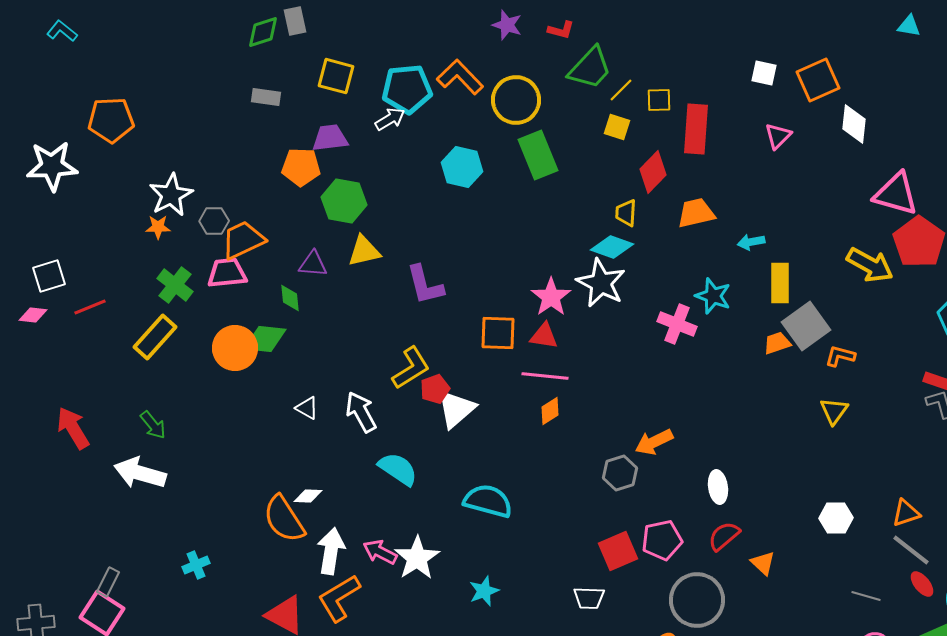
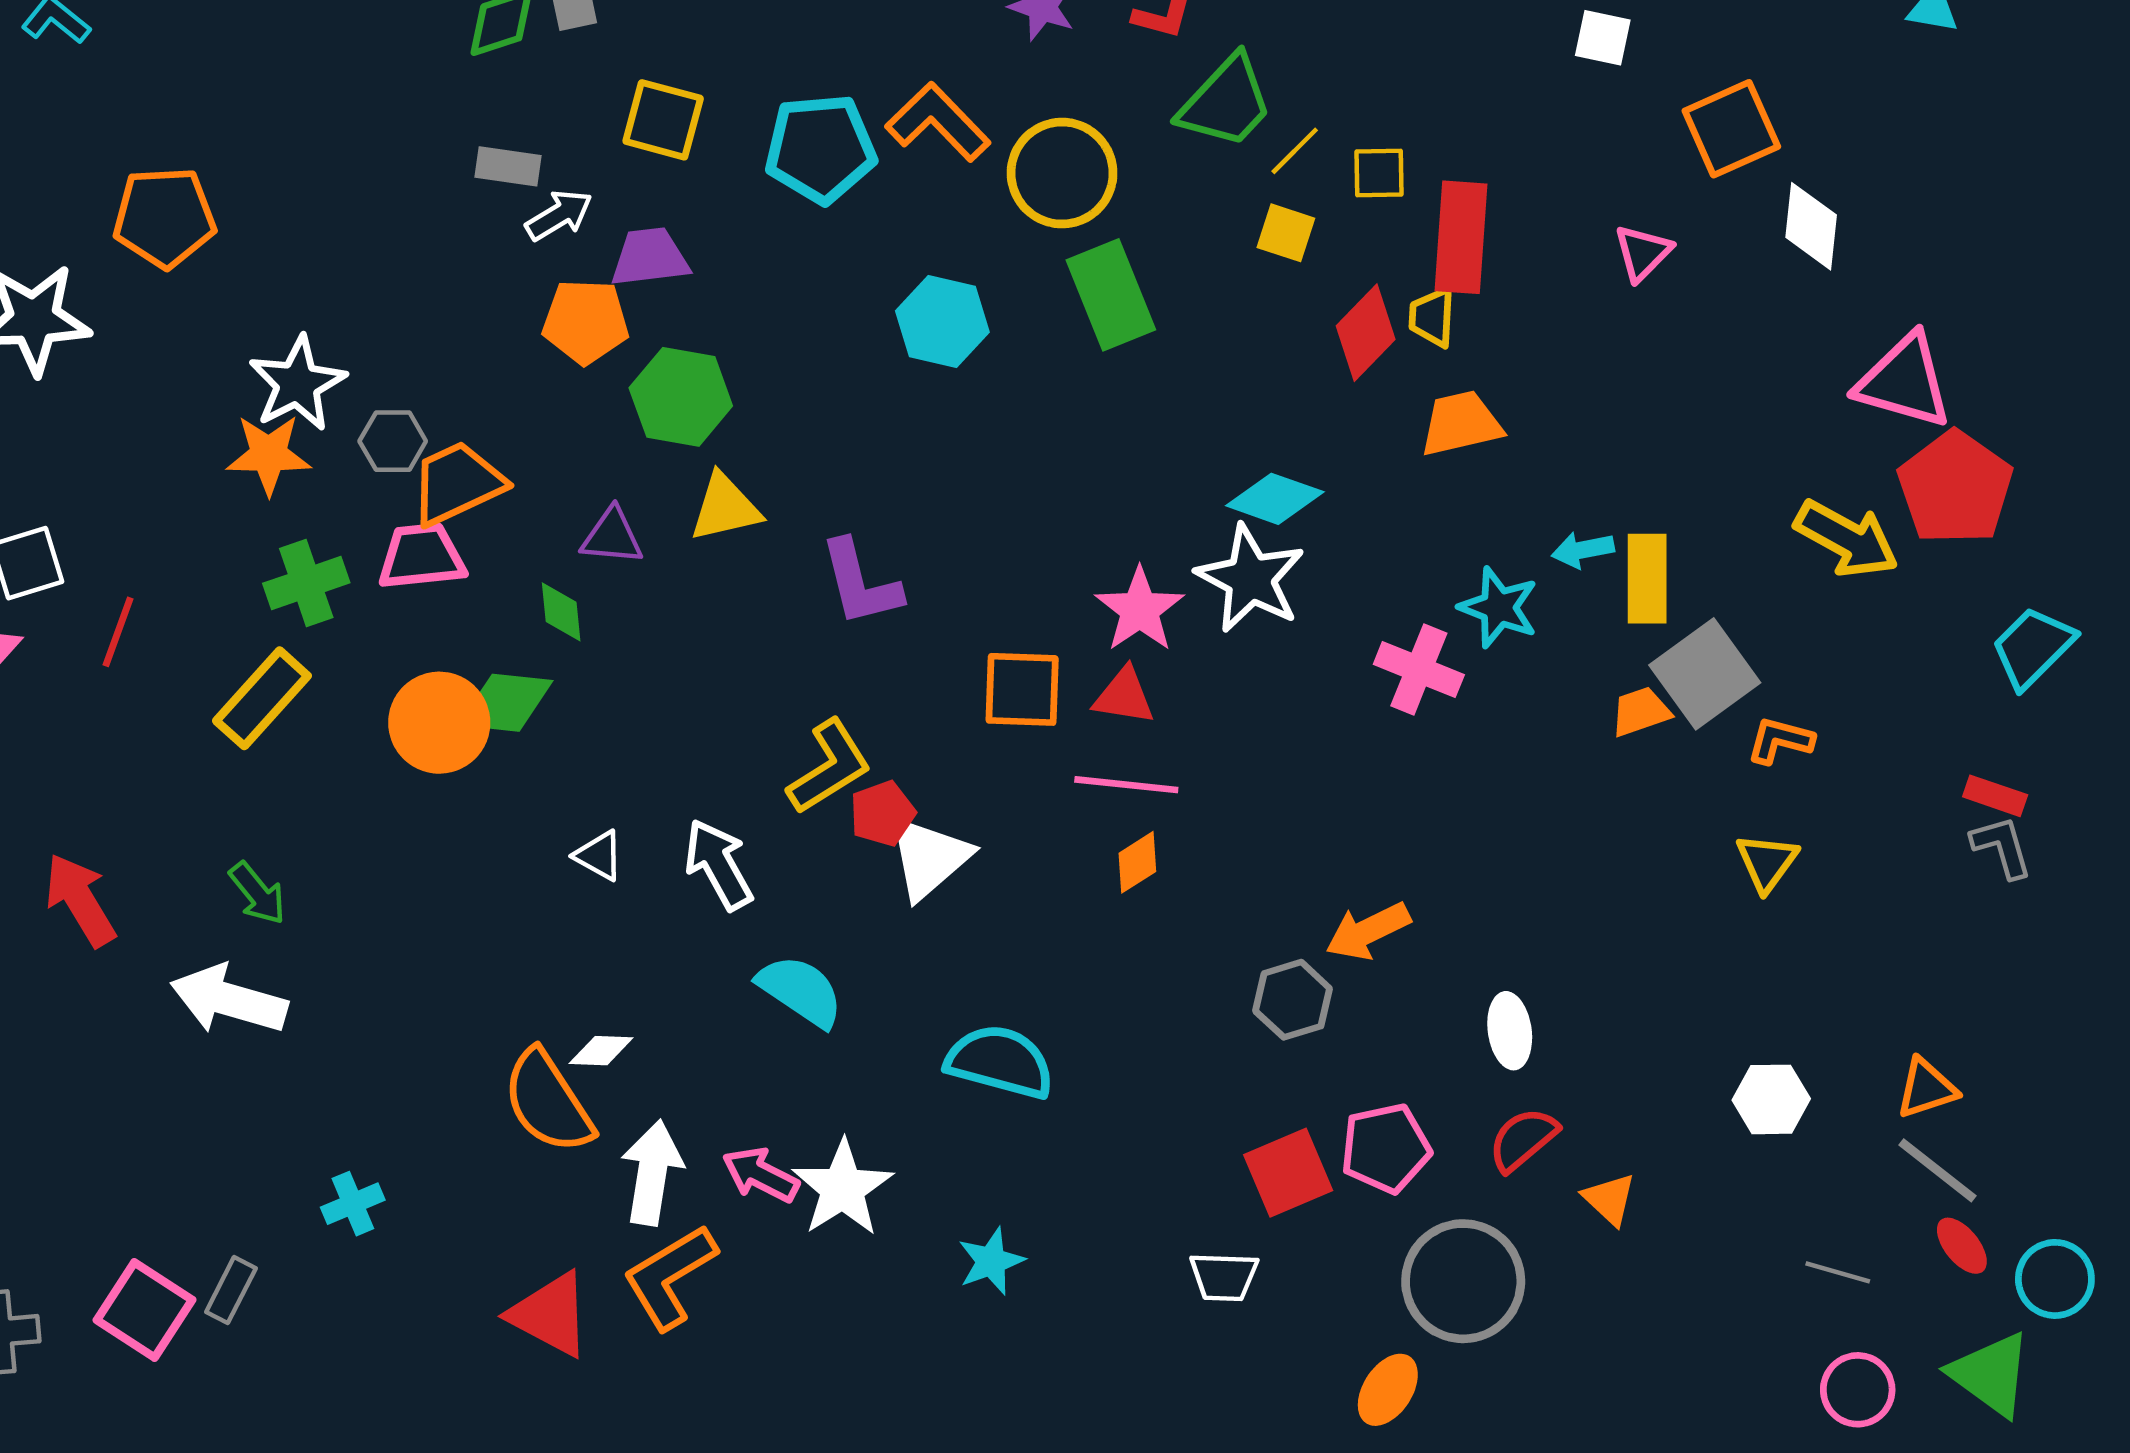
white square: (764, 73) -> (1603, 38), moved
white arrow: (390, 119) -> (559, 215), moved
yellow trapezoid: (626, 213) -> (1432, 317), moved
orange star: (158, 227) -> (269, 454), size x1.5
cyan arrow: (751, 242) -> (1583, 550), moved
green cross: (175, 285) -> (306, 583), turned 33
red line: (90, 307) -> (118, 632), turned -48
gray rectangle: (108, 582) -> (231, 1290), moved

